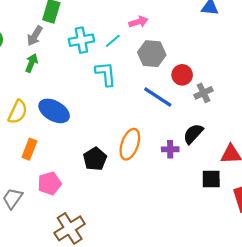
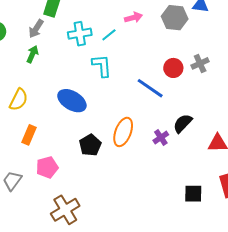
gray hexagon: (152, 54) -> (175, 18), moved
gray cross: (203, 93) -> (200, 63), moved
blue ellipse: (54, 111) -> (72, 101), moved
purple cross: (170, 149) -> (161, 137), turned -35
black square: (211, 179) -> (193, 194), moved

